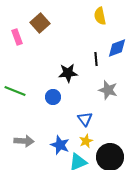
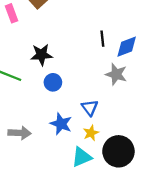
blue diamond: (117, 48) -> (127, 47), moved
black star: (68, 73) -> (41, 55), moved
blue star: (60, 145) -> (61, 124), moved

